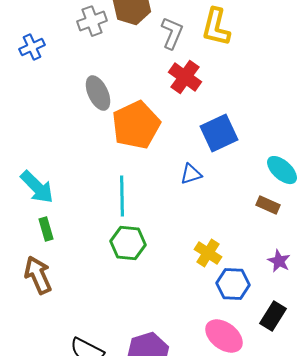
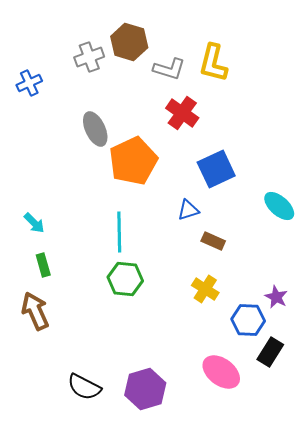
gray L-shape: (172, 33) -> (169, 69), turned 84
cyan arrow: (37, 187) -> (34, 223), size x0.6
brown rectangle: (268, 205) -> (213, 241), moved
blue hexagon: (233, 284) -> (248, 320), moved

